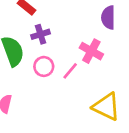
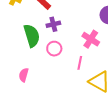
pink line: (70, 71) -> (80, 63), moved, turned -32

